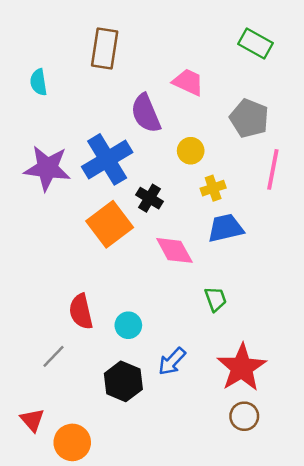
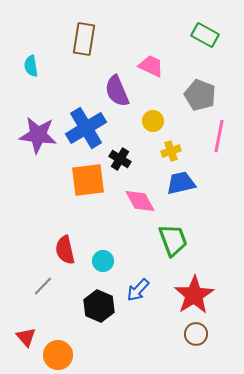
orange square: (110, 224) -> (88, 180), turned 30
green trapezoid: (216, 299) -> (173, 240), size x1.6

